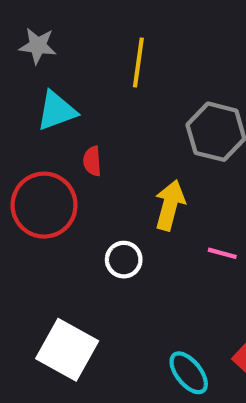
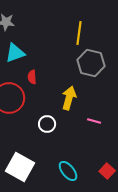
yellow line: (138, 63) -> (79, 33), moved
cyan ellipse: (189, 373) -> (68, 171), moved

